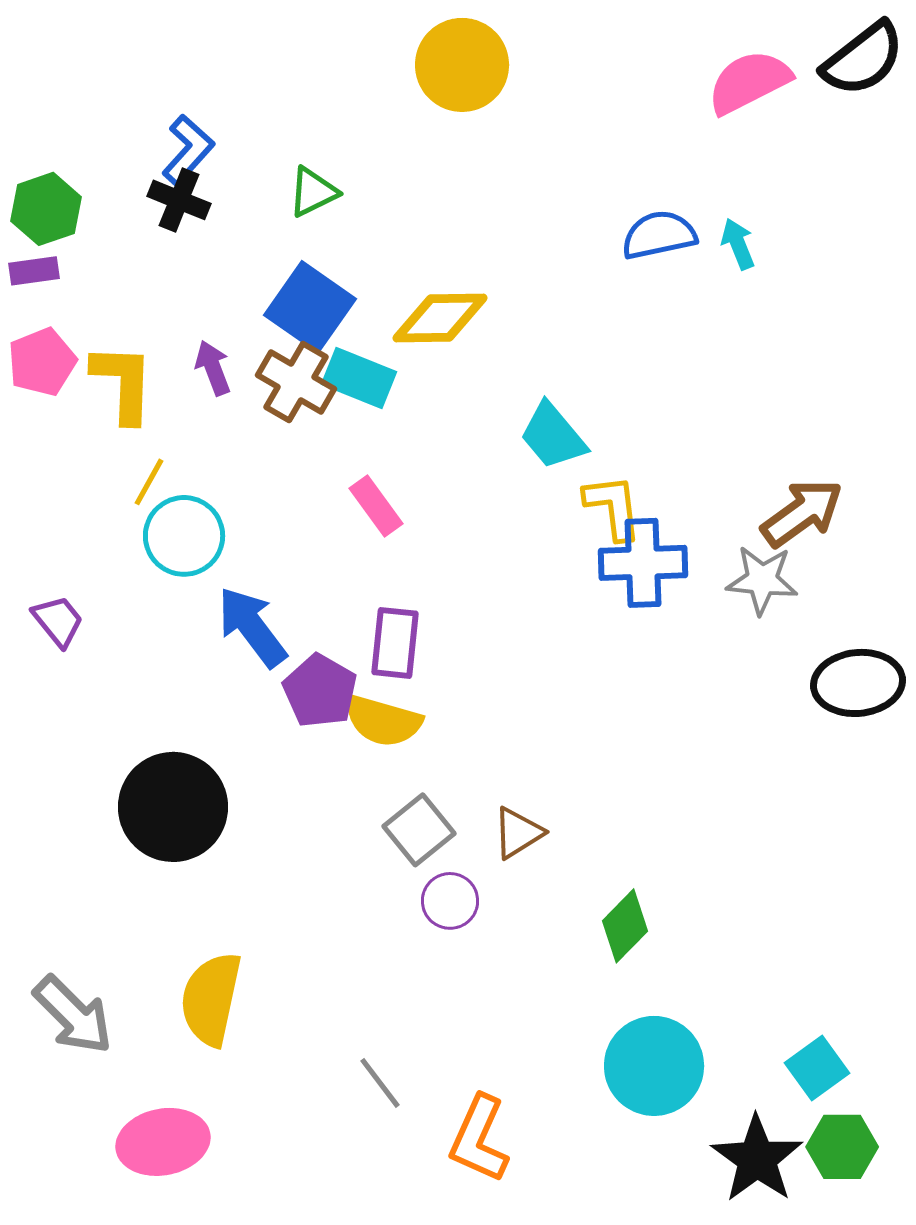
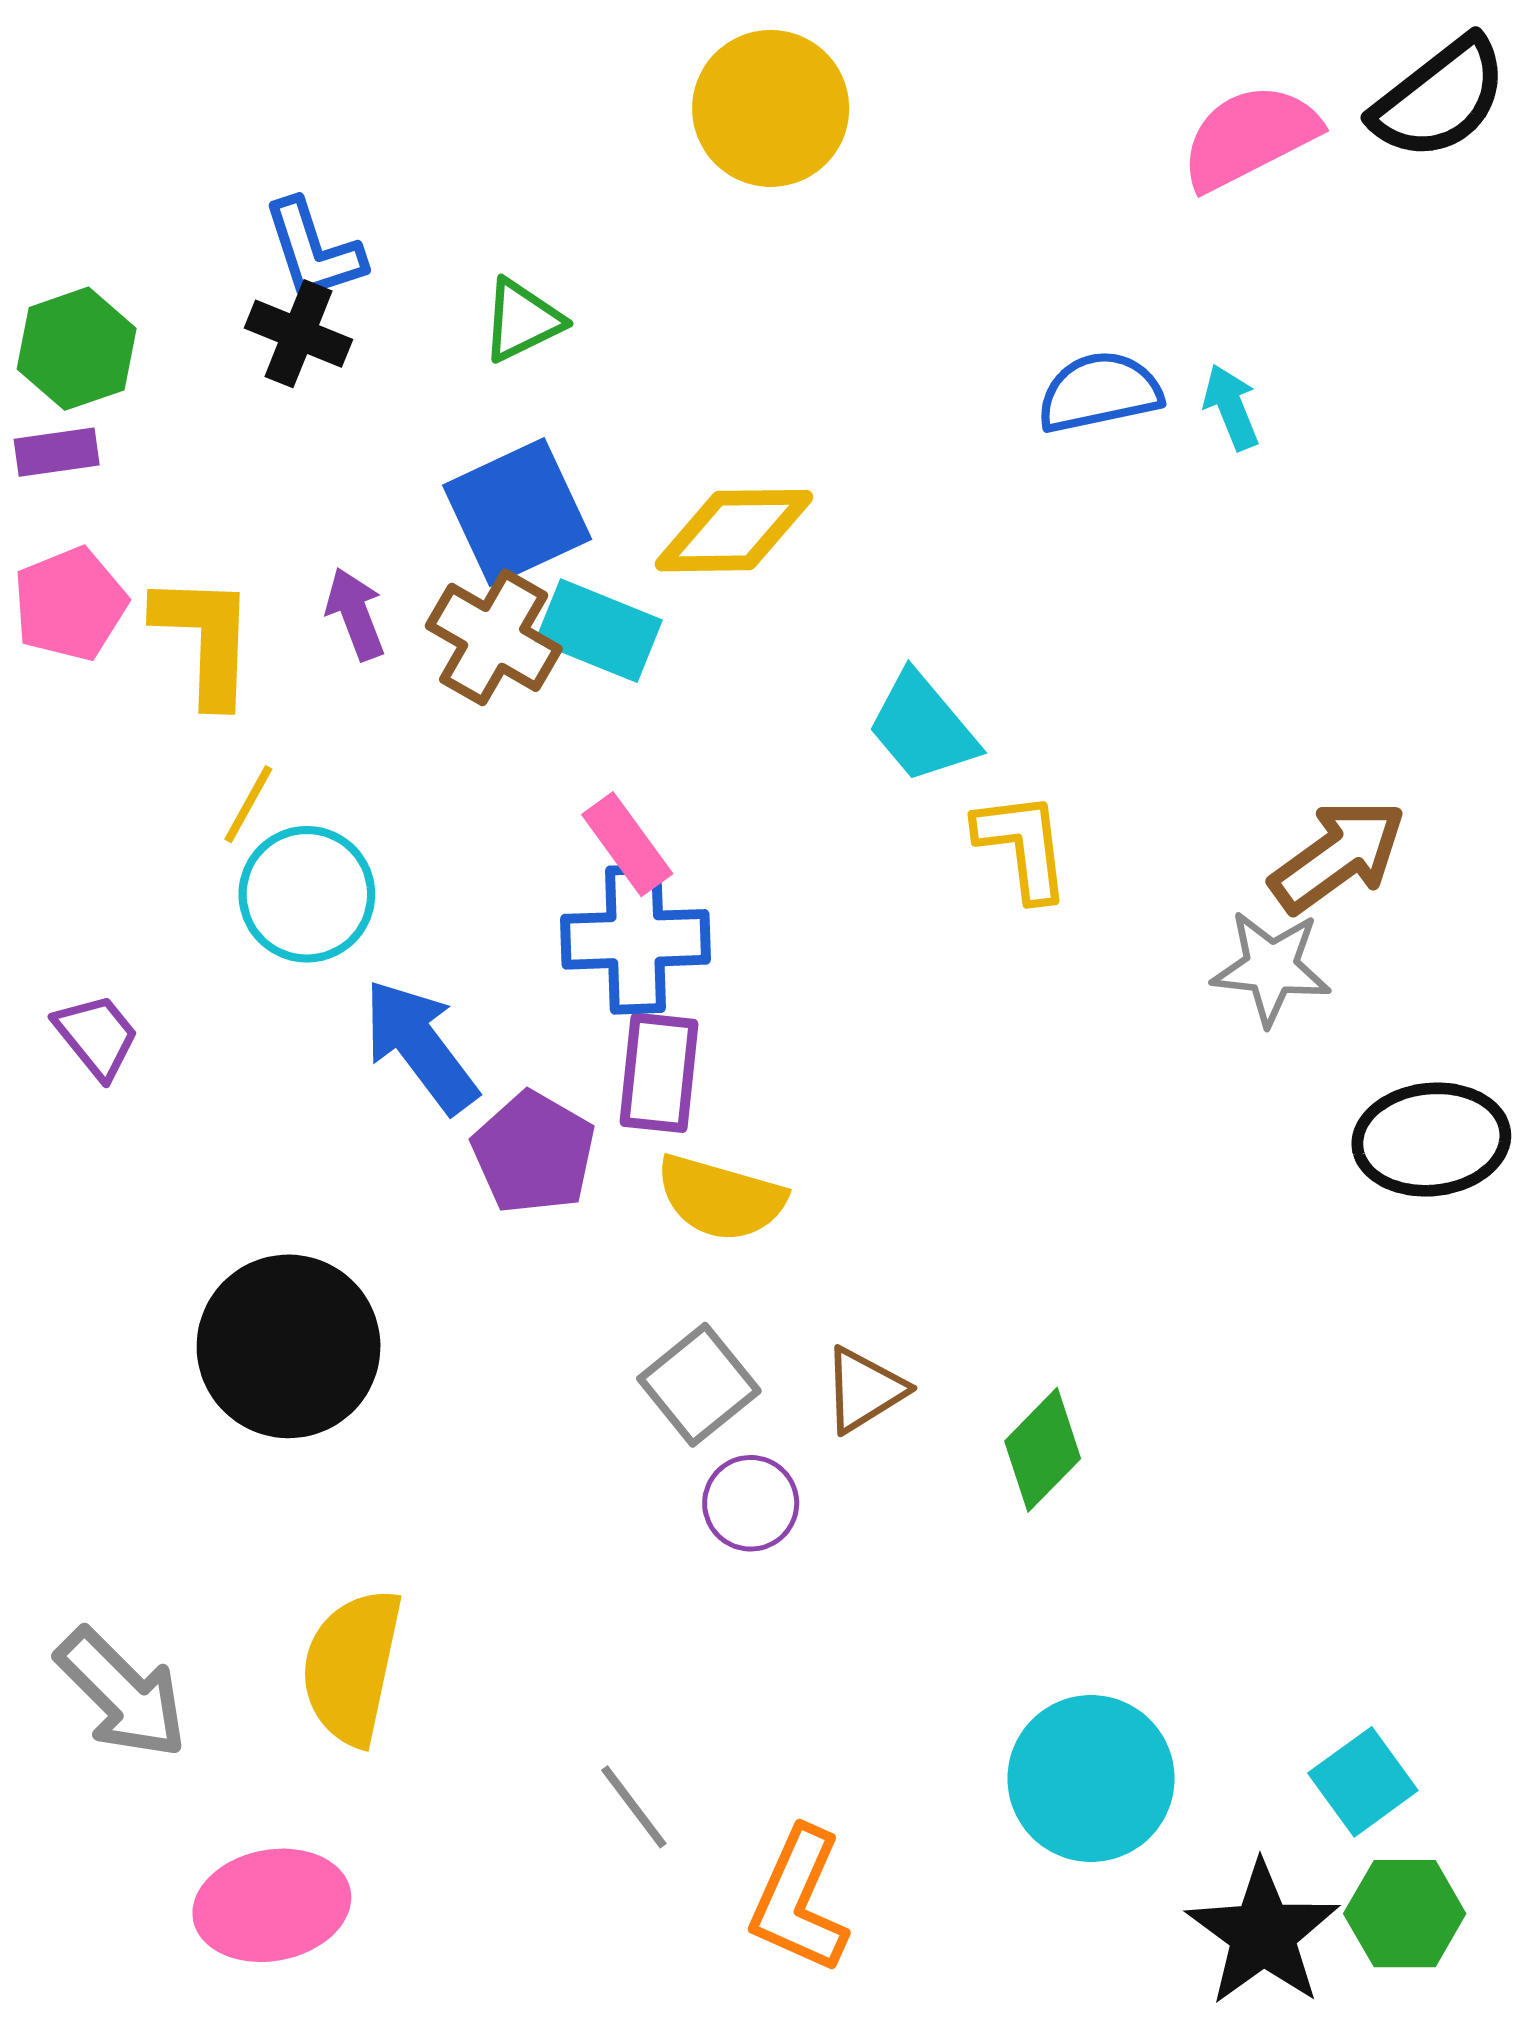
blue L-shape: (188, 150) -> (314, 250), turned 120
blue square: (310, 307) -> (517, 512), turned 30
blue cross: (643, 563) -> (636, 939), moved
yellow semicircle: (383, 721) -> (721, 1198), moved
green diamond: (625, 926) -> (1043, 1450), moved

